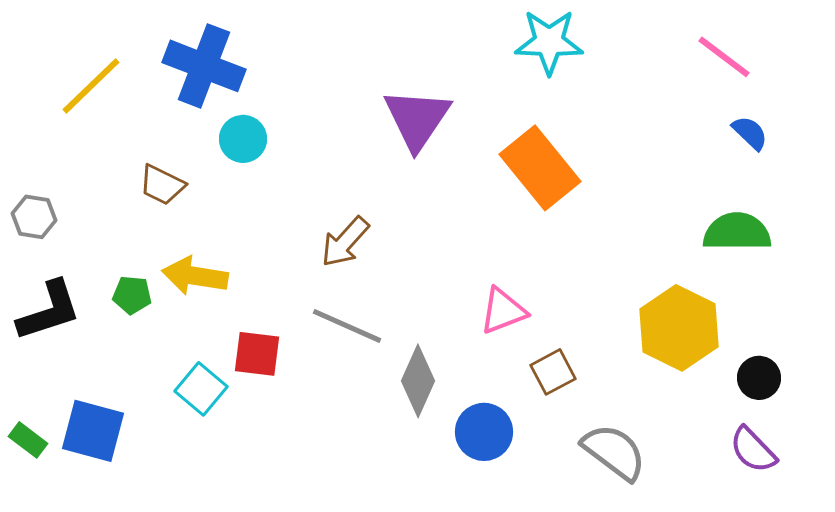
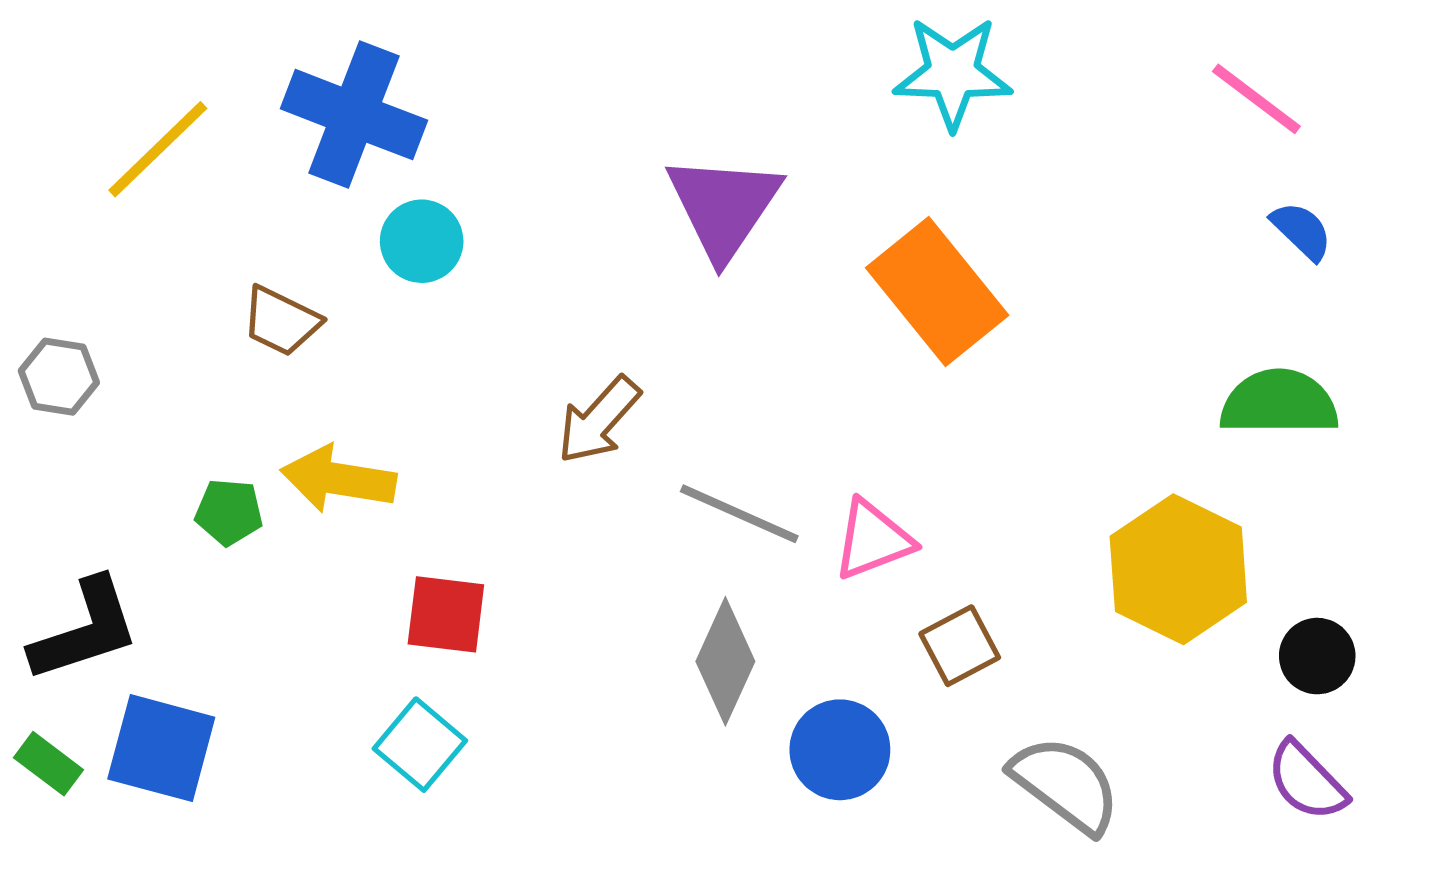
black L-shape: (49, 311) -> (85, 630), moved
gray line: (347, 326) -> (739, 514), moved
cyan square: (201, 389) -> (420, 745), moved

